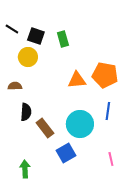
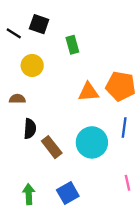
black square: (36, 36) -> (39, 24), moved
blue square: (66, 153) -> (68, 193), moved

